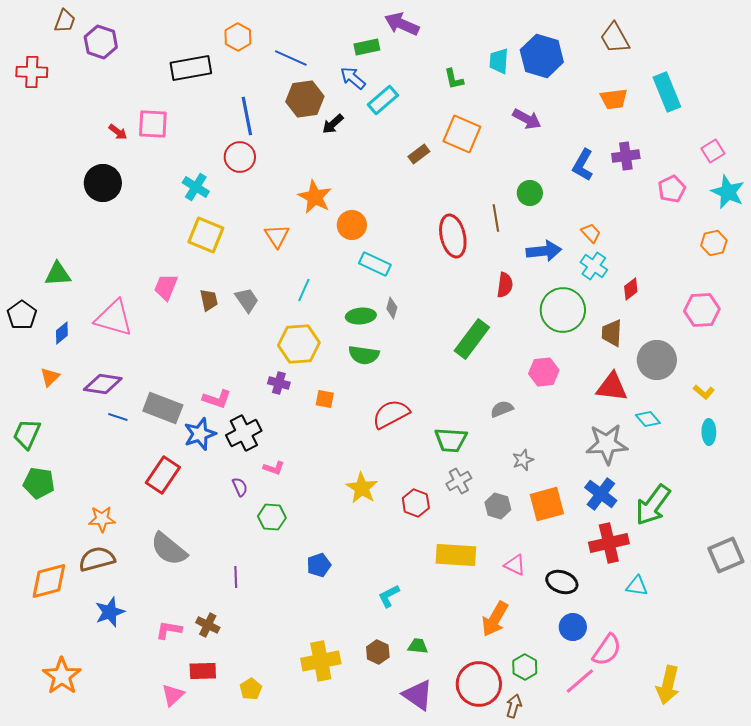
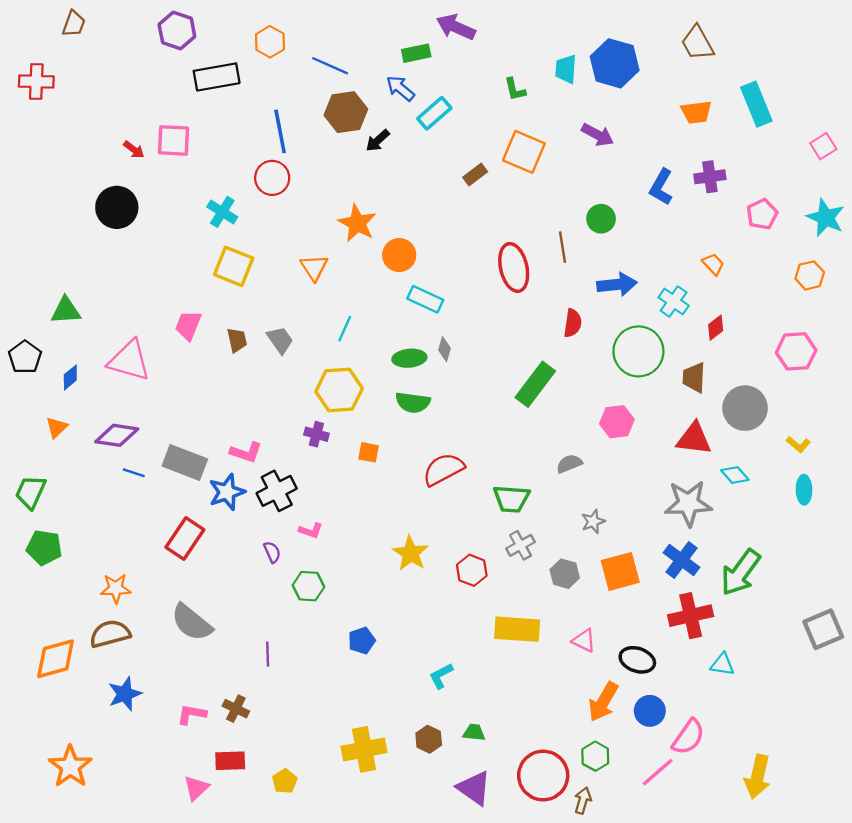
purple hexagon: (101, 42) -> (177, 30), moved
pink square: (713, 151) -> (823, 146), moved
orange trapezoid: (591, 233) -> (713, 264), moved
orange arrow: (495, 619) -> (603, 702), moved

